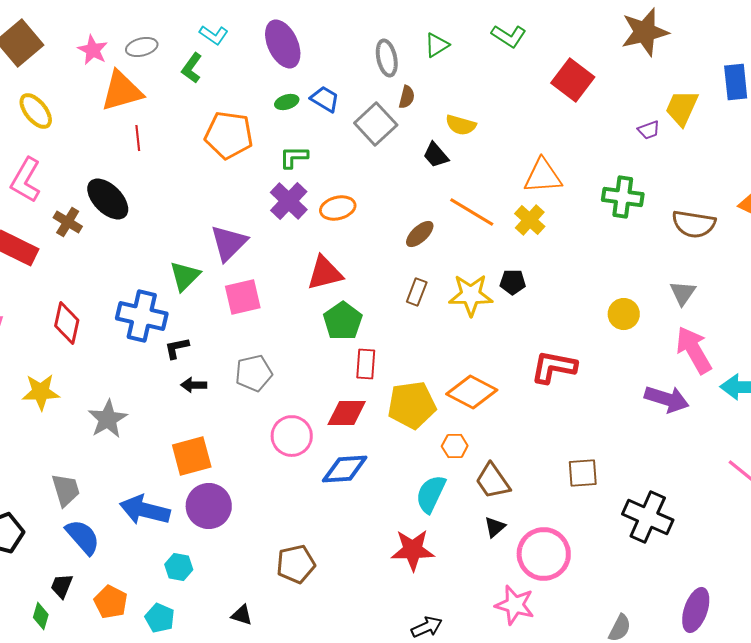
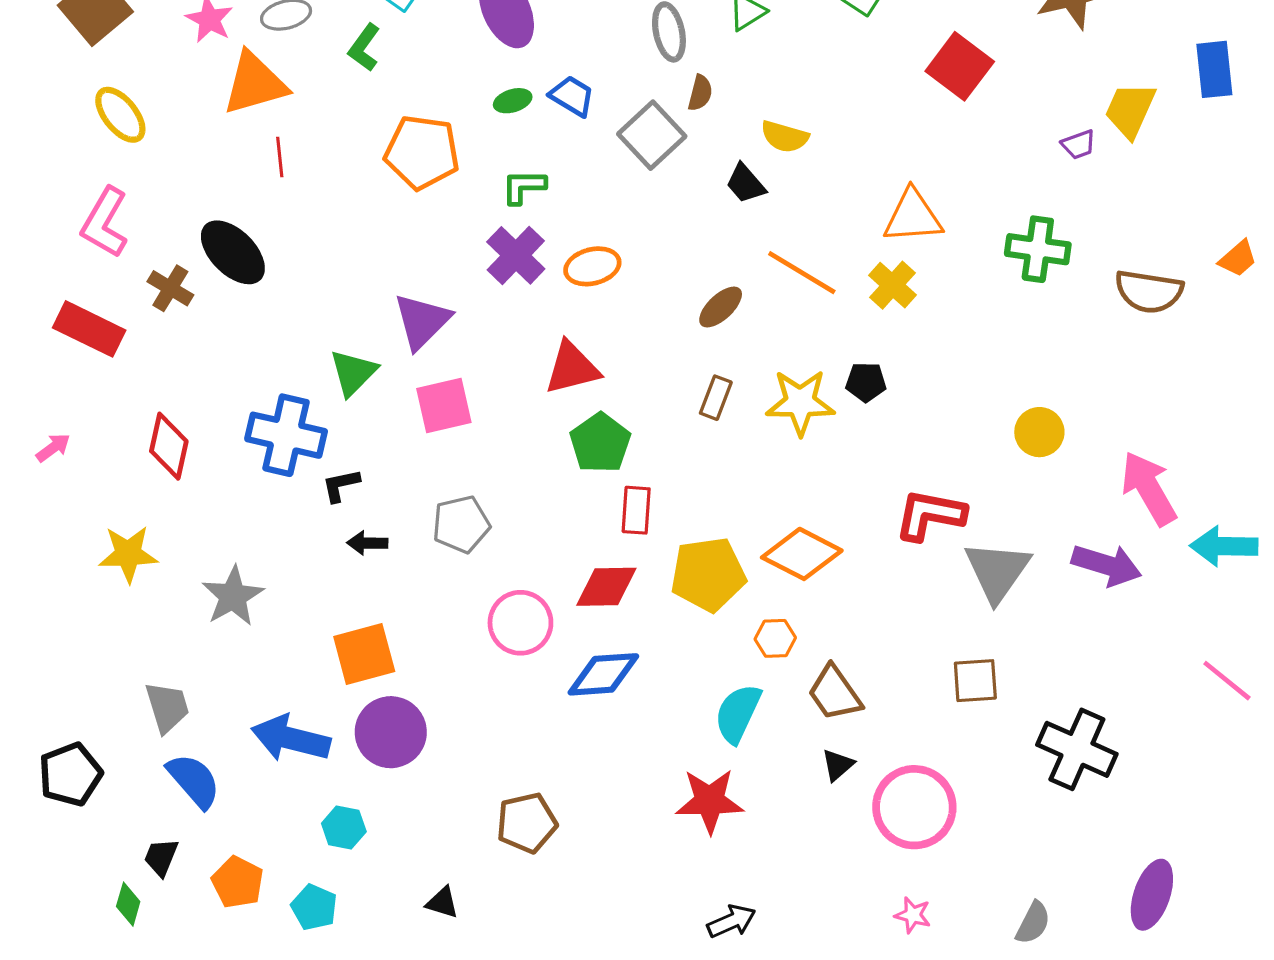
gray triangle: (683, 293) -> (997, 571), moved, size x1.6
pink star: (515, 605) -> (913, 915), moved, size x0.6

